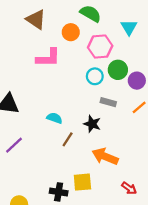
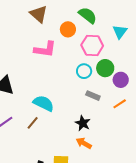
cyan semicircle: (54, 118) -> (44, 103), size x1.5
black star: (92, 124) -> (83, 123), moved
brown line: (68, 139) -> (33, 123), moved
orange arrow: (105, 156) -> (84, 143), size x0.7

